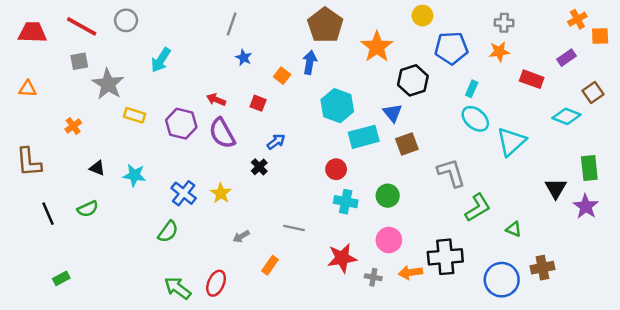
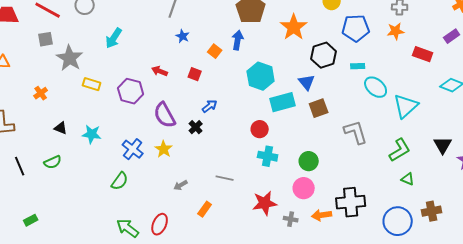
cyan rectangle: (472, 89) -> (358, 66), moved, turned 64
purple semicircle: (222, 133) -> (165, 115), moved
green circle: (388, 196) -> (309, 161), moved
green L-shape: (478, 208) -> (400, 150), moved

